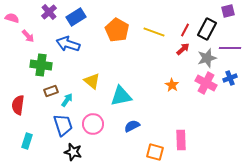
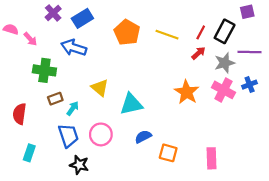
pink semicircle: (12, 18) -> (11, 29), moved
orange star: (172, 85) -> (187, 92), size x1.6
pink rectangle: (181, 140) -> (212, 158), moved
orange square: (155, 152) -> (168, 153), moved

